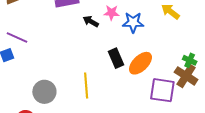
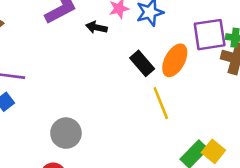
yellow line: (86, 86) -> (161, 103), moved
purple square: (162, 90) -> (210, 35), moved

